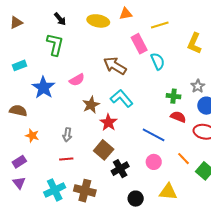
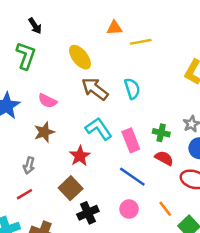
yellow ellipse: (98, 21) -> (80, 57), moved, turned 35
yellow line: (160, 25) -> (141, 42), moved
pink rectangle: (139, 44) -> (131, 140), moved
cyan semicircle: (158, 61) -> (132, 89), moved
pink semicircle: (77, 80) -> (48, 101), turned 49
brown star: (91, 105) -> (44, 132), moved
red line: (66, 159) -> (25, 194), turned -32

